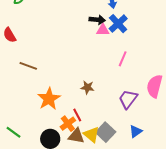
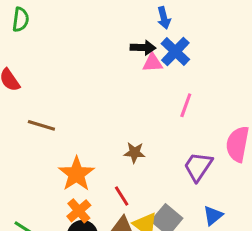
orange cross: (68, 124) -> (79, 211), moved

